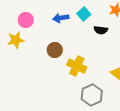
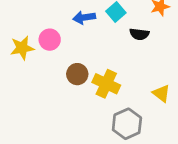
pink circle: (26, 20) -> (50, 40), moved
brown circle: (55, 50) -> (77, 74), moved

